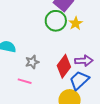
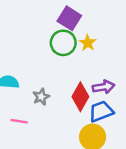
blue trapezoid: (79, 80) -> (101, 111), turned 30
pink line: (25, 81) -> (19, 121), moved

